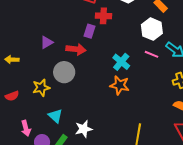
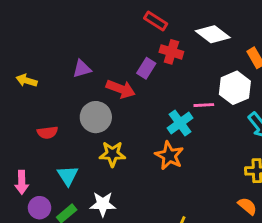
pink line: (152, 54) -> (204, 105), moved, turned -40
yellow star: (41, 88) -> (112, 154), moved
red semicircle: (12, 96) -> (47, 132), moved

